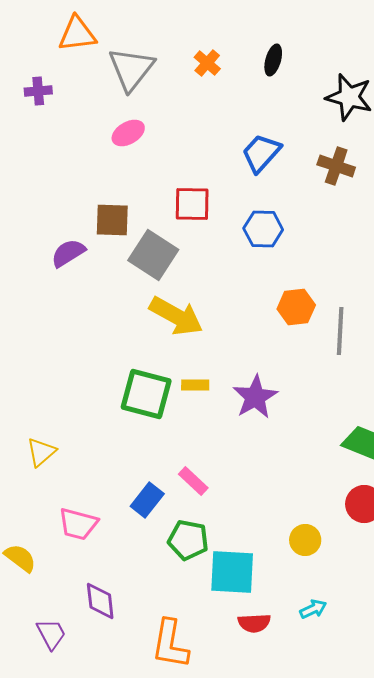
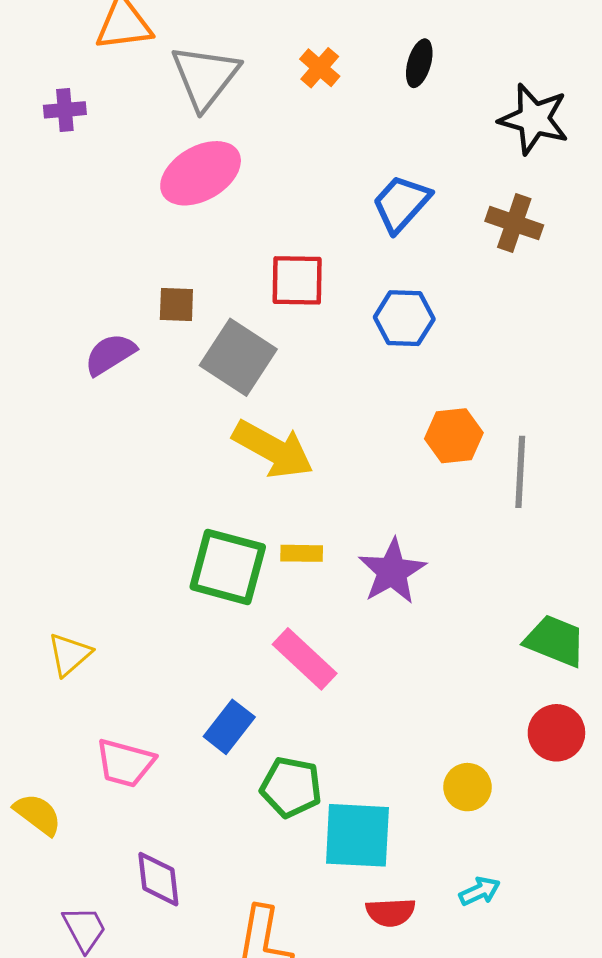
pink ellipse: (128, 133) -> (201, 173), size x1.6
brown square: (112, 220) -> (176, 304), size x0.7
pink rectangle: (193, 481) -> (305, 659), moved, size x1.4

